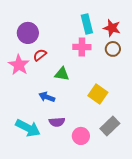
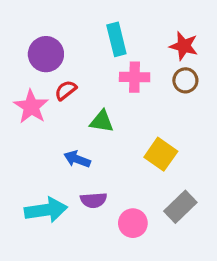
cyan rectangle: (87, 24) -> (116, 39), moved
cyan arrow: (28, 128) -> (46, 210), turned -35

